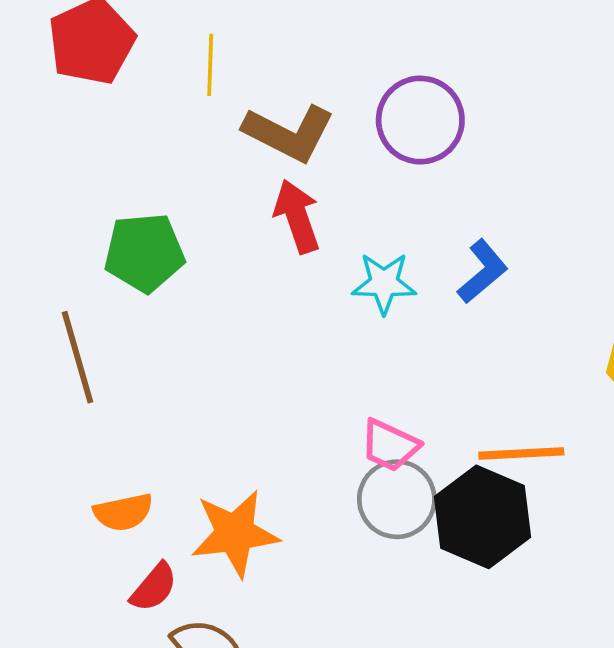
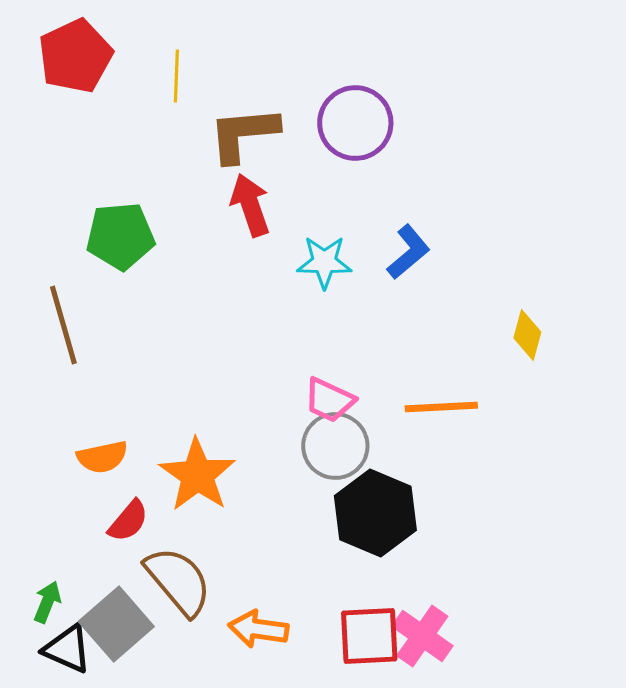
brown L-shape: (289, 133) -> (243, 134), turned 148
black hexagon: (483, 517) -> (375, 513), moved
orange star: (235, 533) -> (197, 475), turned -30

